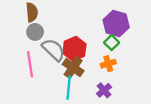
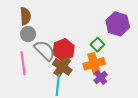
purple hexagon: (116, 24) -> (118, 24), moved
orange cross: (108, 64) -> (94, 64), size x1.5
purple cross: (104, 90) -> (101, 78), moved

